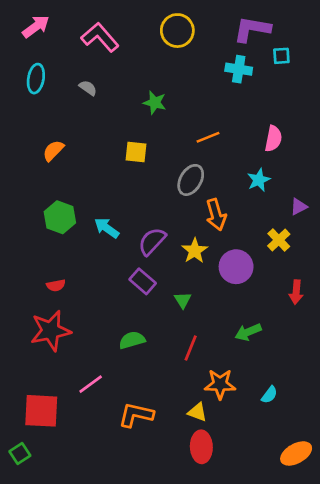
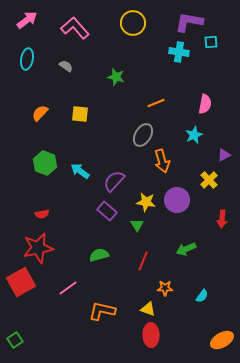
yellow square: (136, 152) -> (80, 114), moved
yellow star: (195, 251) -> (146, 202), moved, turned -30
orange star: (220, 384) -> (165, 288), size x0.7
red square: (41, 411) -> (21, 282), moved, turned -32

